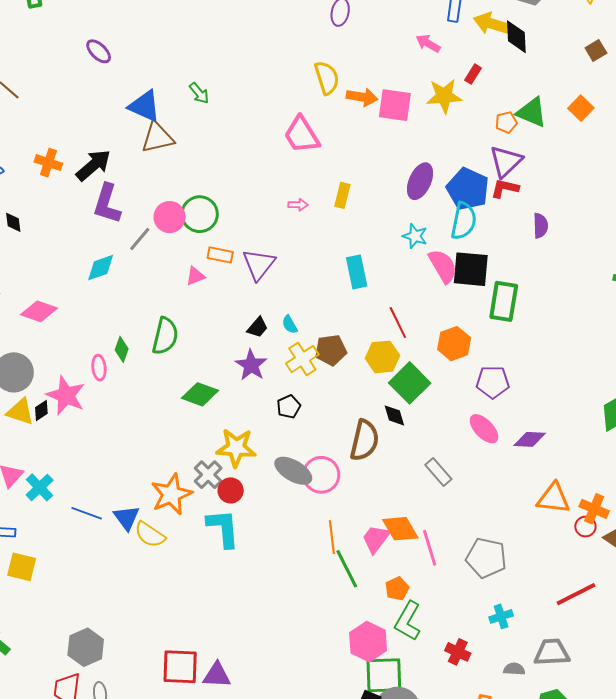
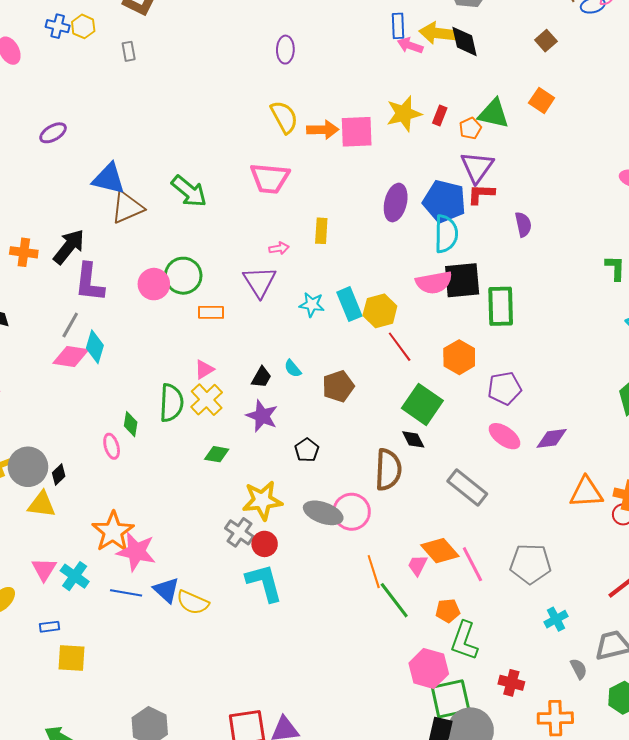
pink arrow: (428, 43) -> (410, 45), moved
purple ellipse: (99, 51) -> (53, 133), turned -64
red rectangle: (473, 74) -> (440, 115), moved
green arrow: (199, 93) -> (189, 191), moved, size x1.6
pink trapezoid: (302, 135) -> (270, 178), turned -42
cyan star: (415, 236) -> (312, 305), moved
gray line: (140, 239) -> (70, 325), moved
purple triangle: (259, 264) -> (260, 282), moved
pink semicircle: (443, 266) -> (434, 282), turned 120
cyan diamond: (101, 268) -> (95, 347), turned -44
pink triangle: (195, 276) -> (204, 369), moved
pink diamond: (39, 311) -> (71, 356), moved
yellow hexagon: (383, 357) -> (380, 311), moved
yellow cross: (302, 359) -> (207, 400), moved
green diamond: (200, 394) -> (217, 454), size x0.7
pink star: (66, 395) -> (136, 552), moved
black diamond: (41, 410) -> (59, 474), moved
gray rectangle: (438, 472) -> (467, 488), size x1.4
orange star: (171, 494) -> (113, 532), moved
pink trapezoid: (376, 539) -> (418, 565), size x0.7
orange pentagon: (397, 589) -> (448, 611), turned 30
red cross: (458, 652) -> (511, 683), moved
gray semicircle: (514, 669) -> (579, 669), turned 70

